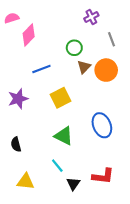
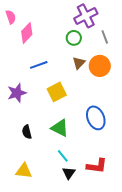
purple cross: (91, 17) -> (86, 16), size x1.6
pink semicircle: (12, 18) -> (11, 17), turned 88
green circle: (74, 48) -> (74, 38), moved
black semicircle: (16, 144) -> (27, 132), moved
cyan line: (57, 166) -> (63, 156), moved

